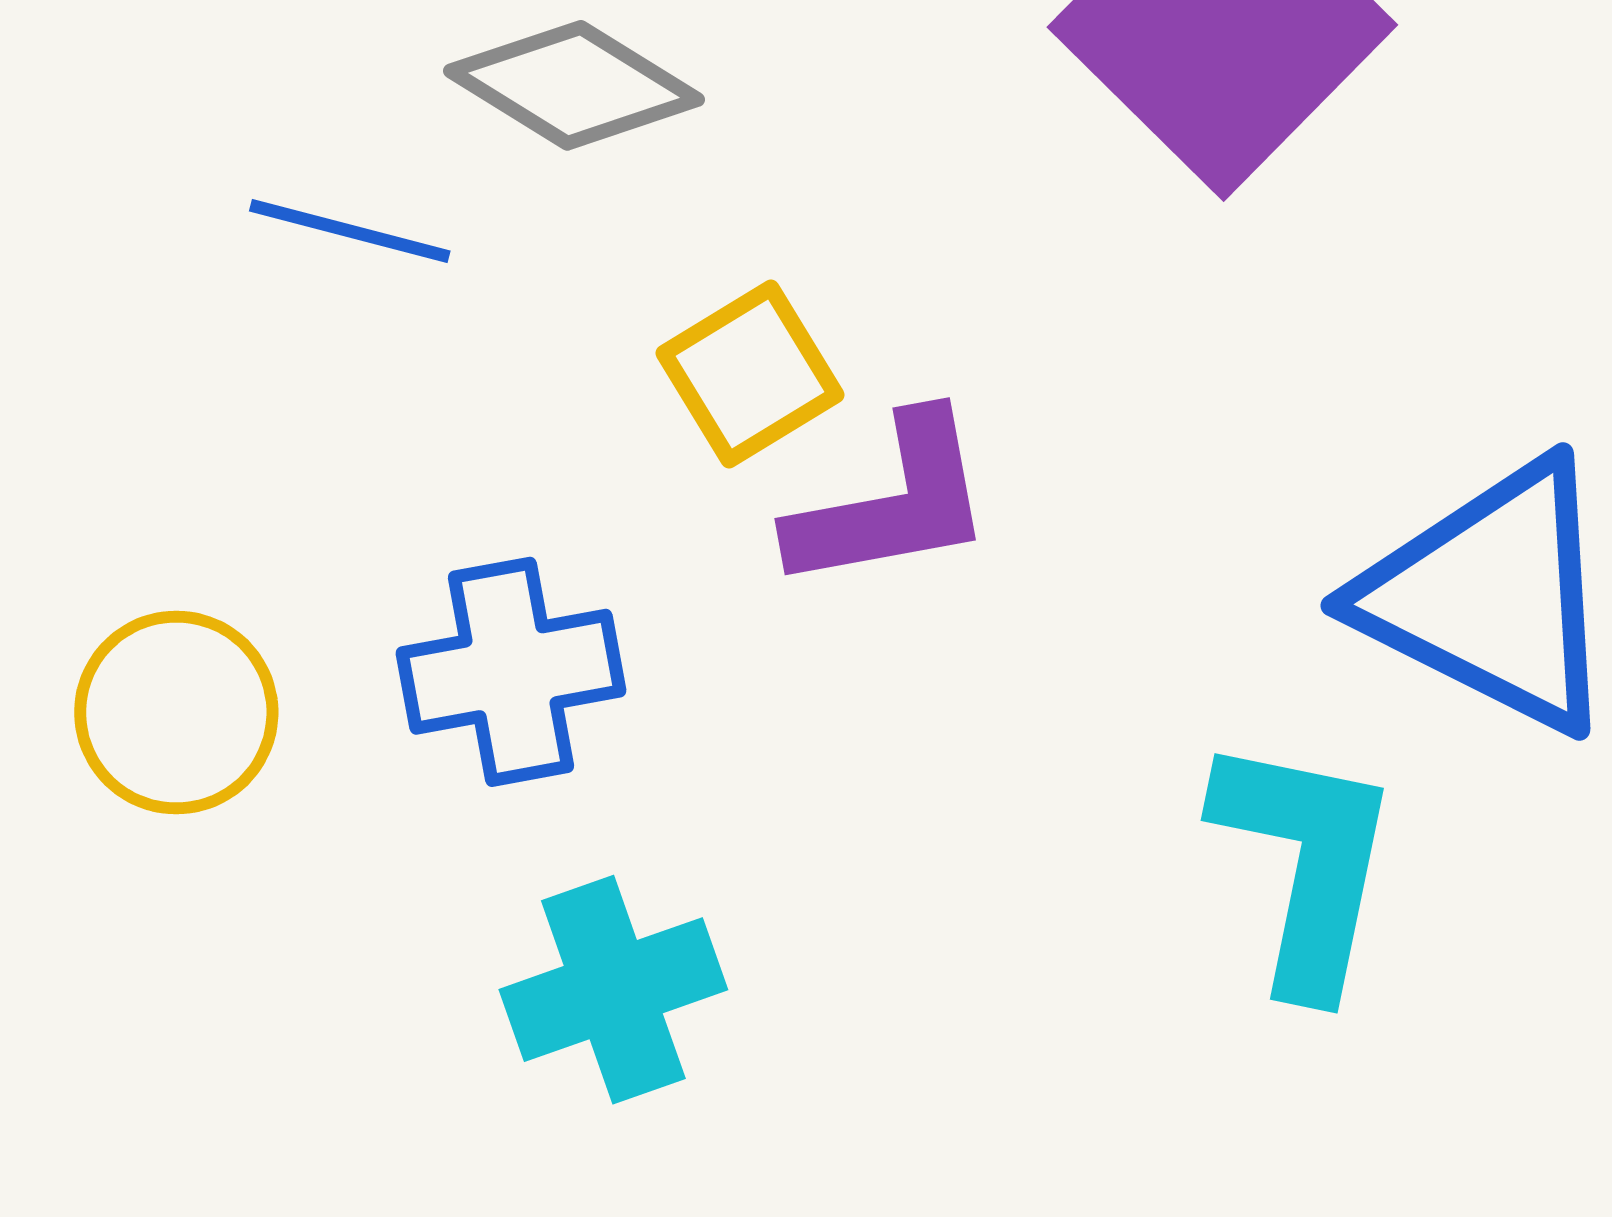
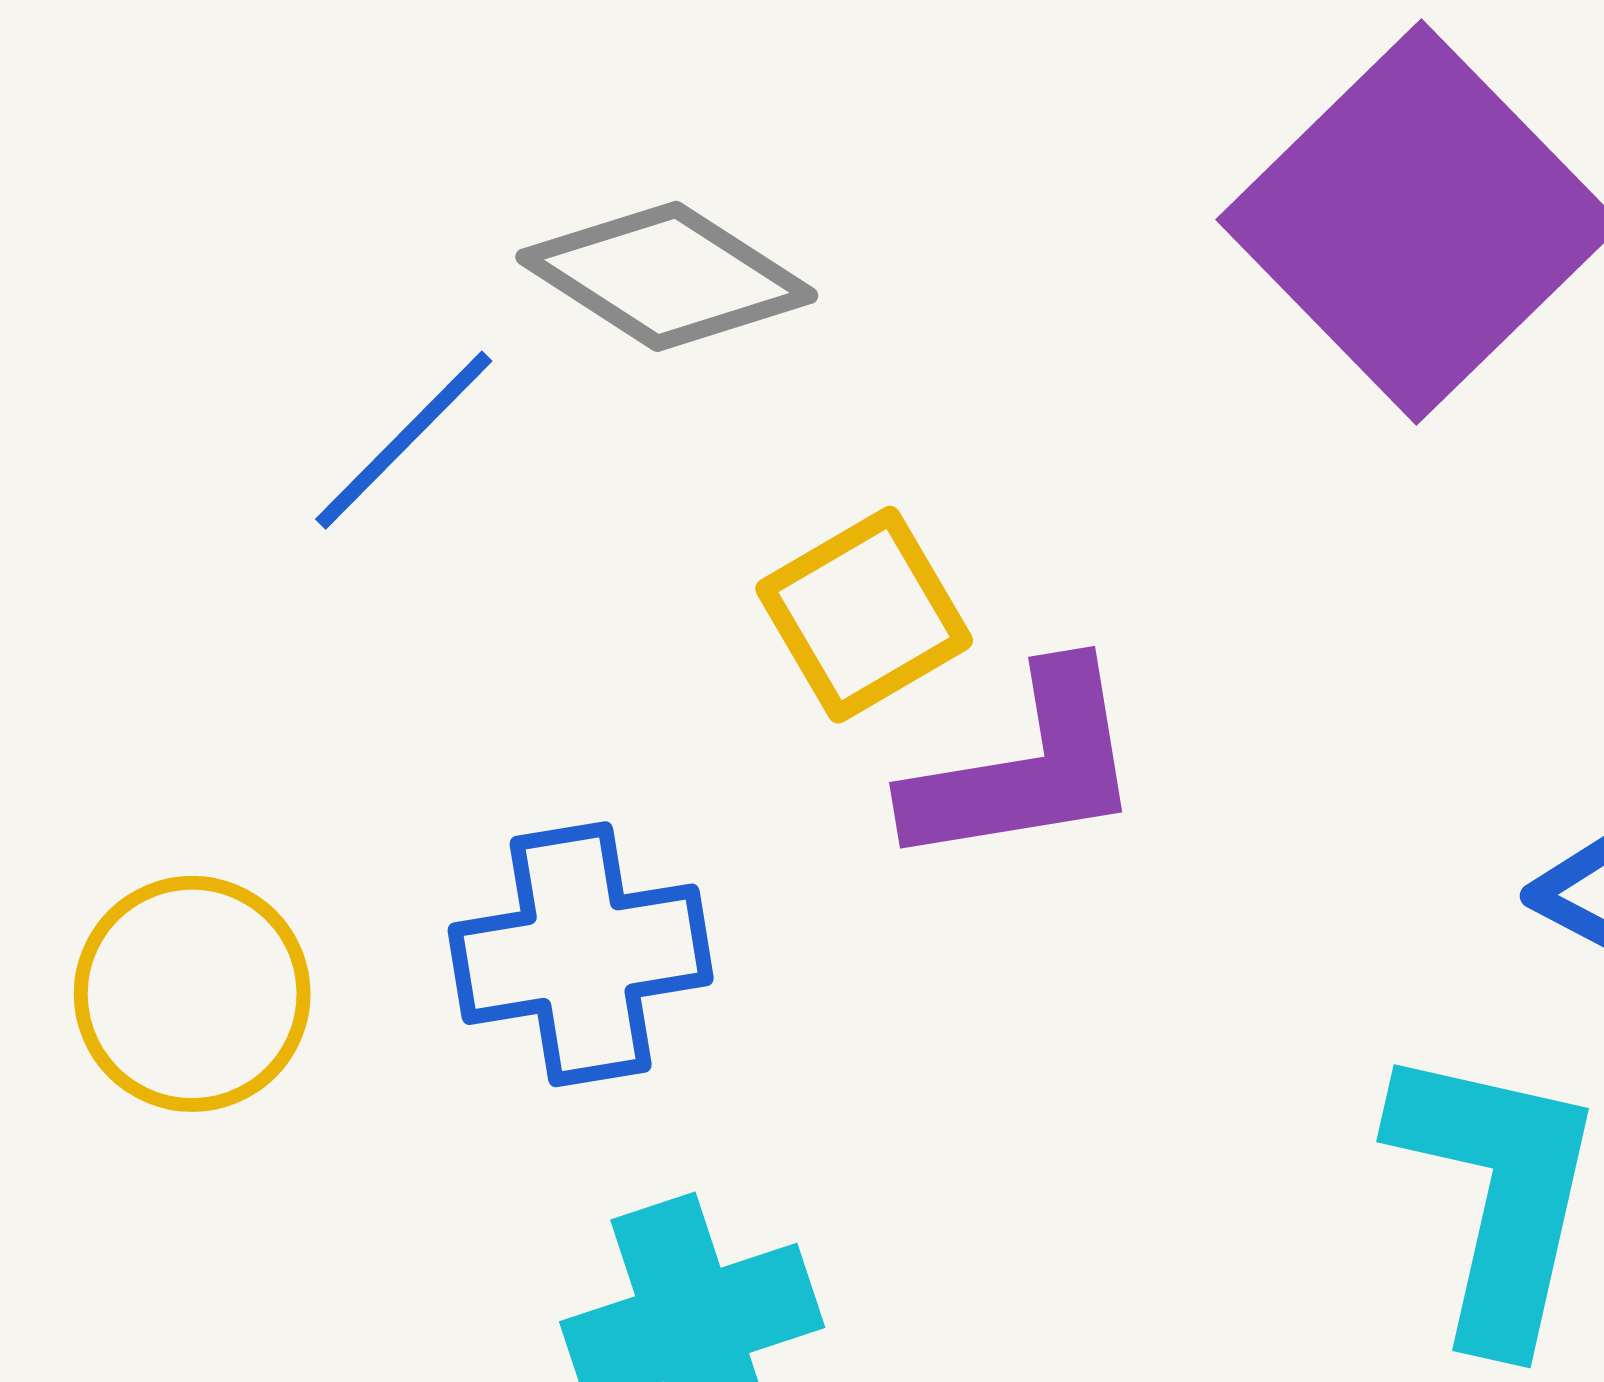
blue line: (350, 231) -> (404, 440), turned -61

